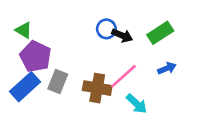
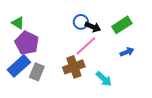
pink line: (123, 76) -> (86, 46), moved
gray rectangle: (58, 81) -> (37, 72), moved
brown cross: (97, 88) -> (74, 67), turned -30

